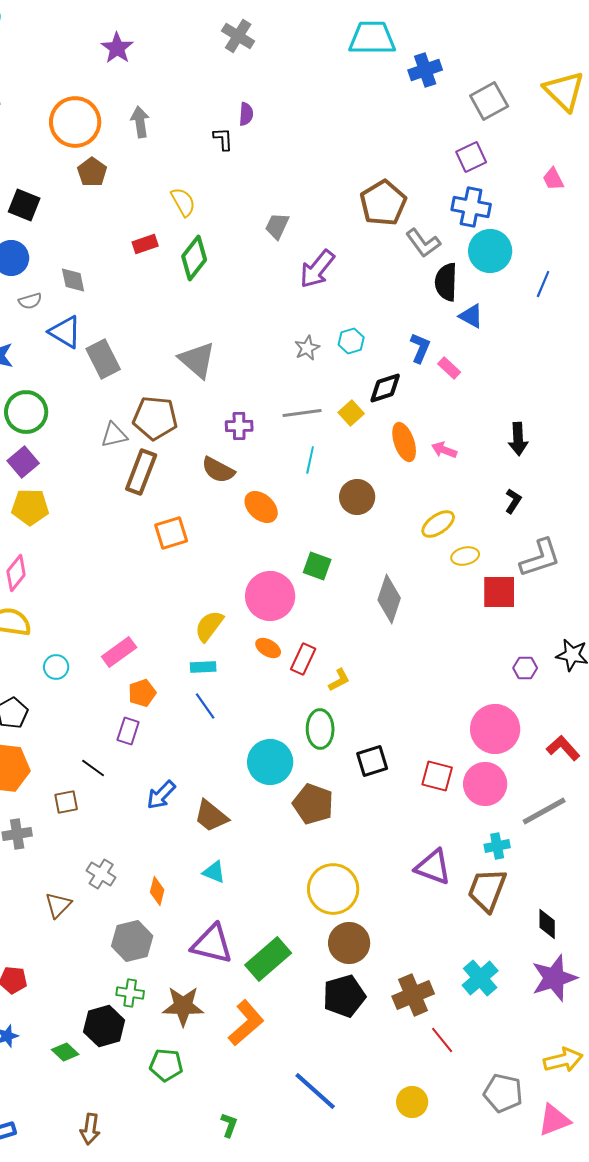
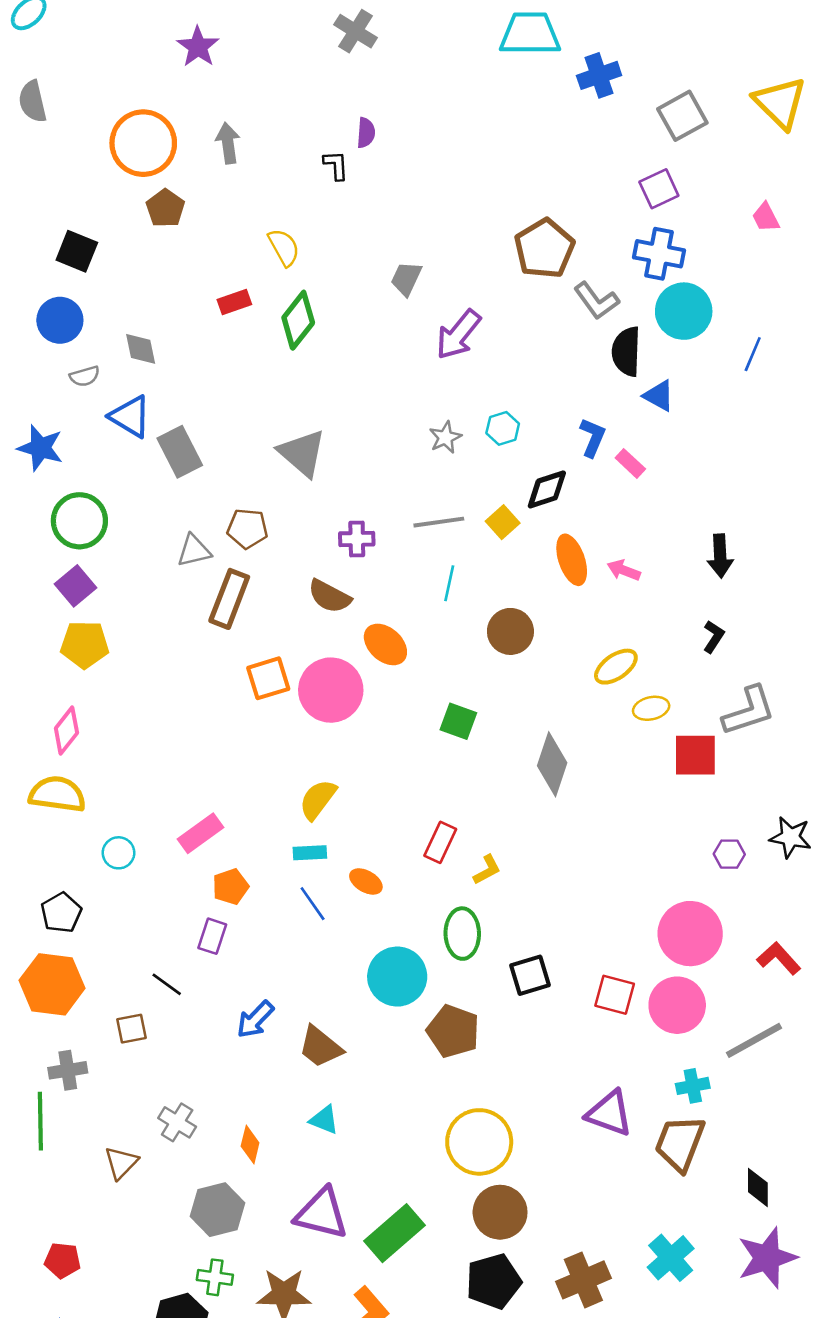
brown pentagon: (155, 418) -> (247, 529), size x0.7
pink circle: (270, 596) -> (331, 690), moved
orange ellipse: (268, 648) -> (366, 881), moved

